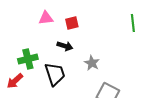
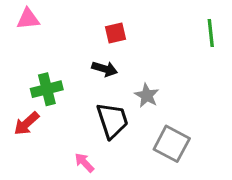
pink triangle: (46, 18) -> (28, 19), moved
black trapezoid: (55, 74) -> (112, 120), moved

